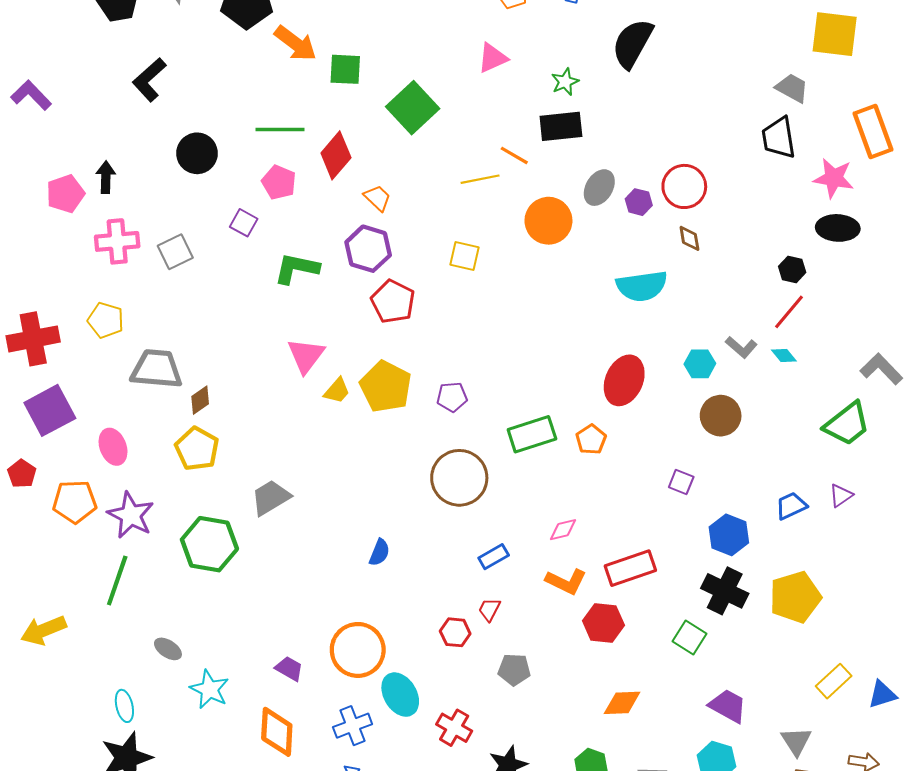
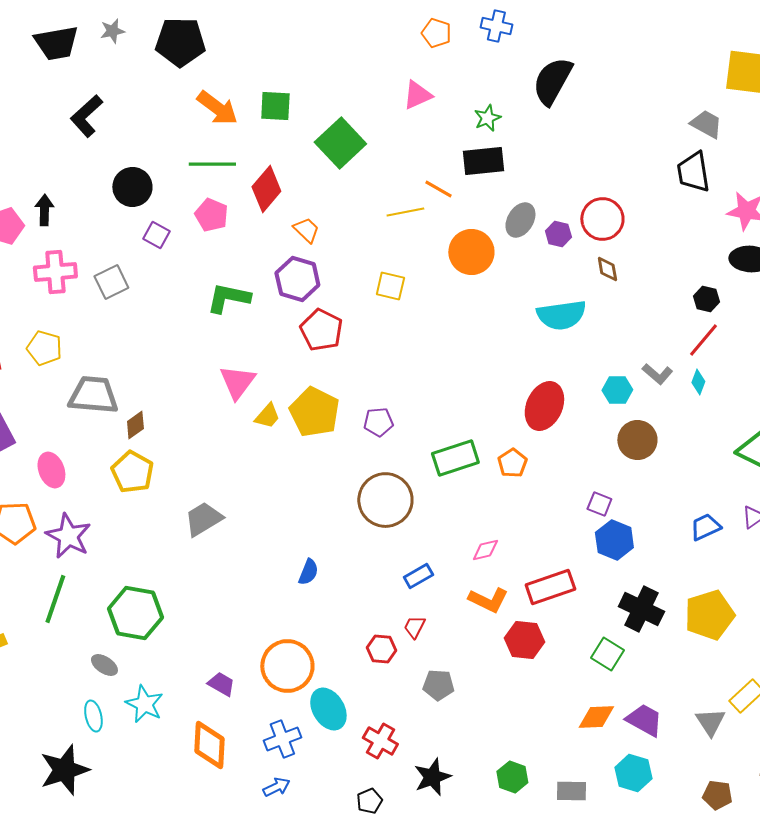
orange arrow: (295, 43) -> (217, 108), moved
purple square: (244, 223) -> (156, 235), moved
cyan diamond: (784, 355) -> (698, 382), turned 60
blue hexagon: (729, 535) -> (614, 540), moved
green hexagon: (209, 544) -> (135, 613), moved
orange diamond: (622, 703) -> (596, 717), moved
cyan ellipse: (124, 706) -> (93, 716), moved
gray triangle: (796, 741) -> (710, 722), moved

